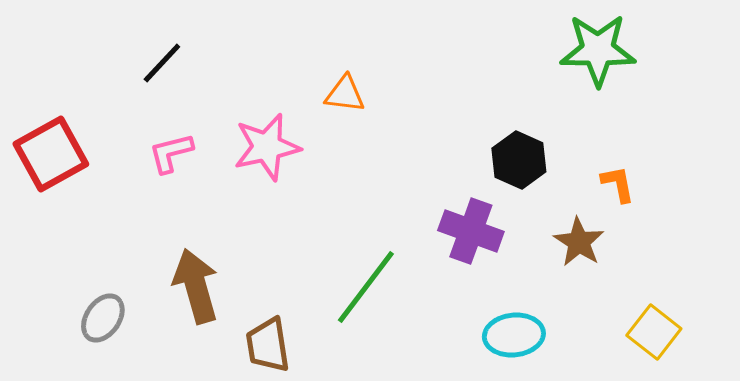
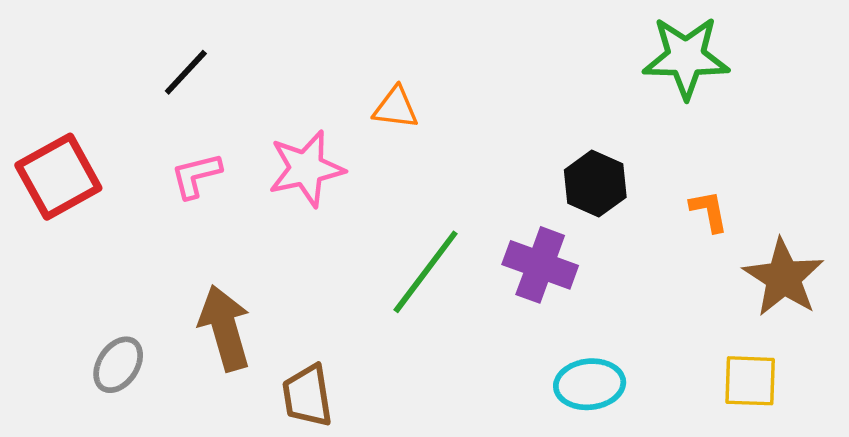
brown star: (579, 242) -> (783, 278), moved, size x1.4
green line: (366, 287) -> (426, 272), moved
yellow square: (654, 332) -> (750, 381), turned -36

